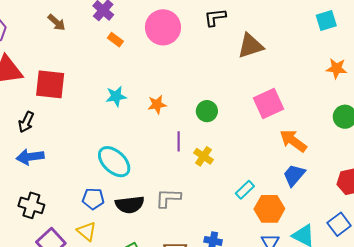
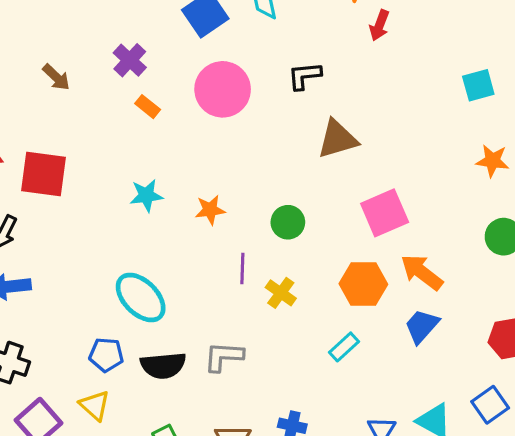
brown triangle: (250, 46) -> (337, 139), moved
orange hexagon: (269, 209) -> (363, 284), moved

